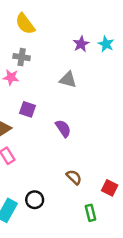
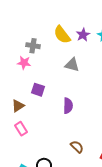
yellow semicircle: (25, 24) -> (62, 35), moved
purple semicircle: (63, 128) -> (68, 106), turned 35

